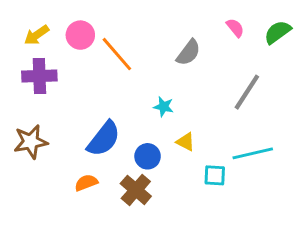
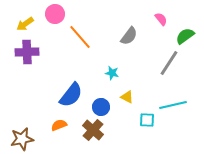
green semicircle: (278, 32) -> (185, 36), moved
pink circle: (80, 35) -> (55, 14), moved
brown star: (31, 142) -> (22, 139), moved

